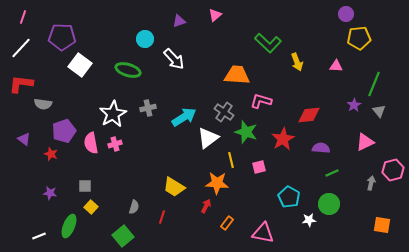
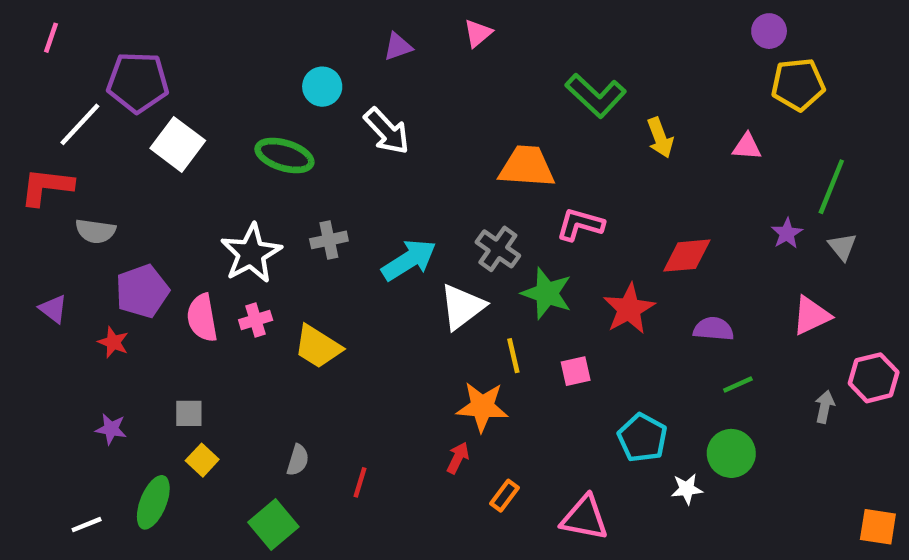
white line: (21, 48) -> (80, 124), moved
yellow trapezoid: (174, 187) -> (318, 347), moved
orange square: (382, 225) -> (878, 527), moved

